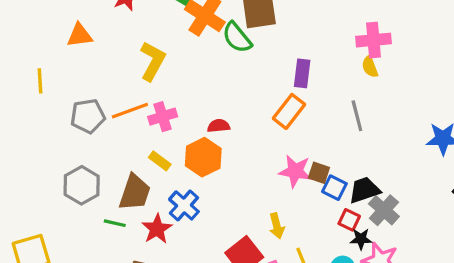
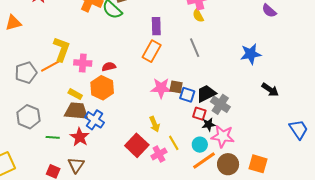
yellow L-shape: (153, 61) -> (62, 49), moved
pink cross: (163, 117) -> (83, 63), moved, turned 30
brown trapezoid: (135, 192) -> (76, 111), moved, turned -95

